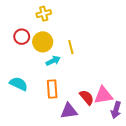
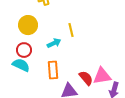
red circle: (22, 37) -> (24, 50), moved
yellow circle: (43, 42) -> (28, 25), moved

